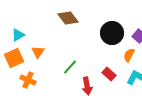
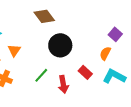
black circle: (112, 33) -> (60, 45), moved
green line: (70, 67) -> (41, 75), moved

